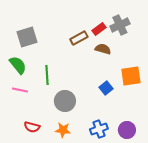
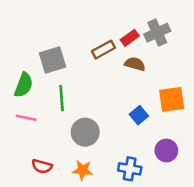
gray square: (27, 37) -> (52, 60), moved
green semicircle: (18, 65) -> (24, 85), turned 60
blue cross: (99, 129) -> (130, 169), turned 30
purple circle: (127, 130) -> (166, 150), moved

